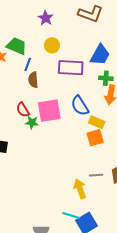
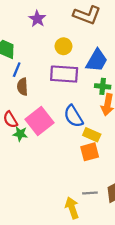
yellow circle: (52, 45) -> (63, 46), moved
pink square: (49, 111) -> (40, 121), turned -30

